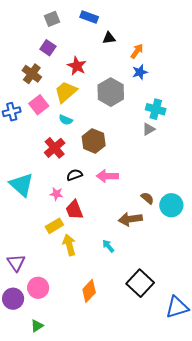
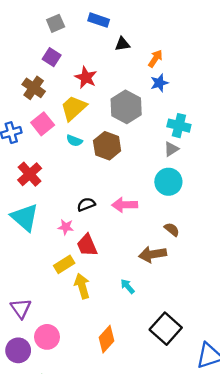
brown hexagon: (94, 141) -> (107, 146), moved
red cross: (55, 148) -> (30, 174), moved
cyan circle: (171, 205) -> (168, 182), moved

